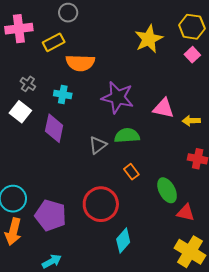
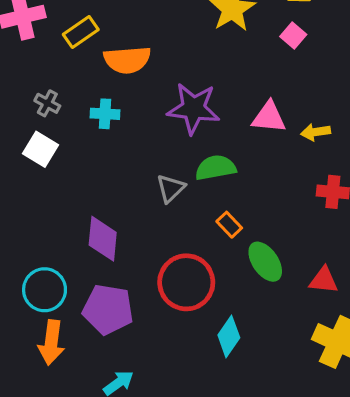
pink square: (192, 55) -> (293, 35), moved
purple diamond: (54, 128) -> (103, 239), moved
green ellipse: (167, 190) -> (265, 262), moved

